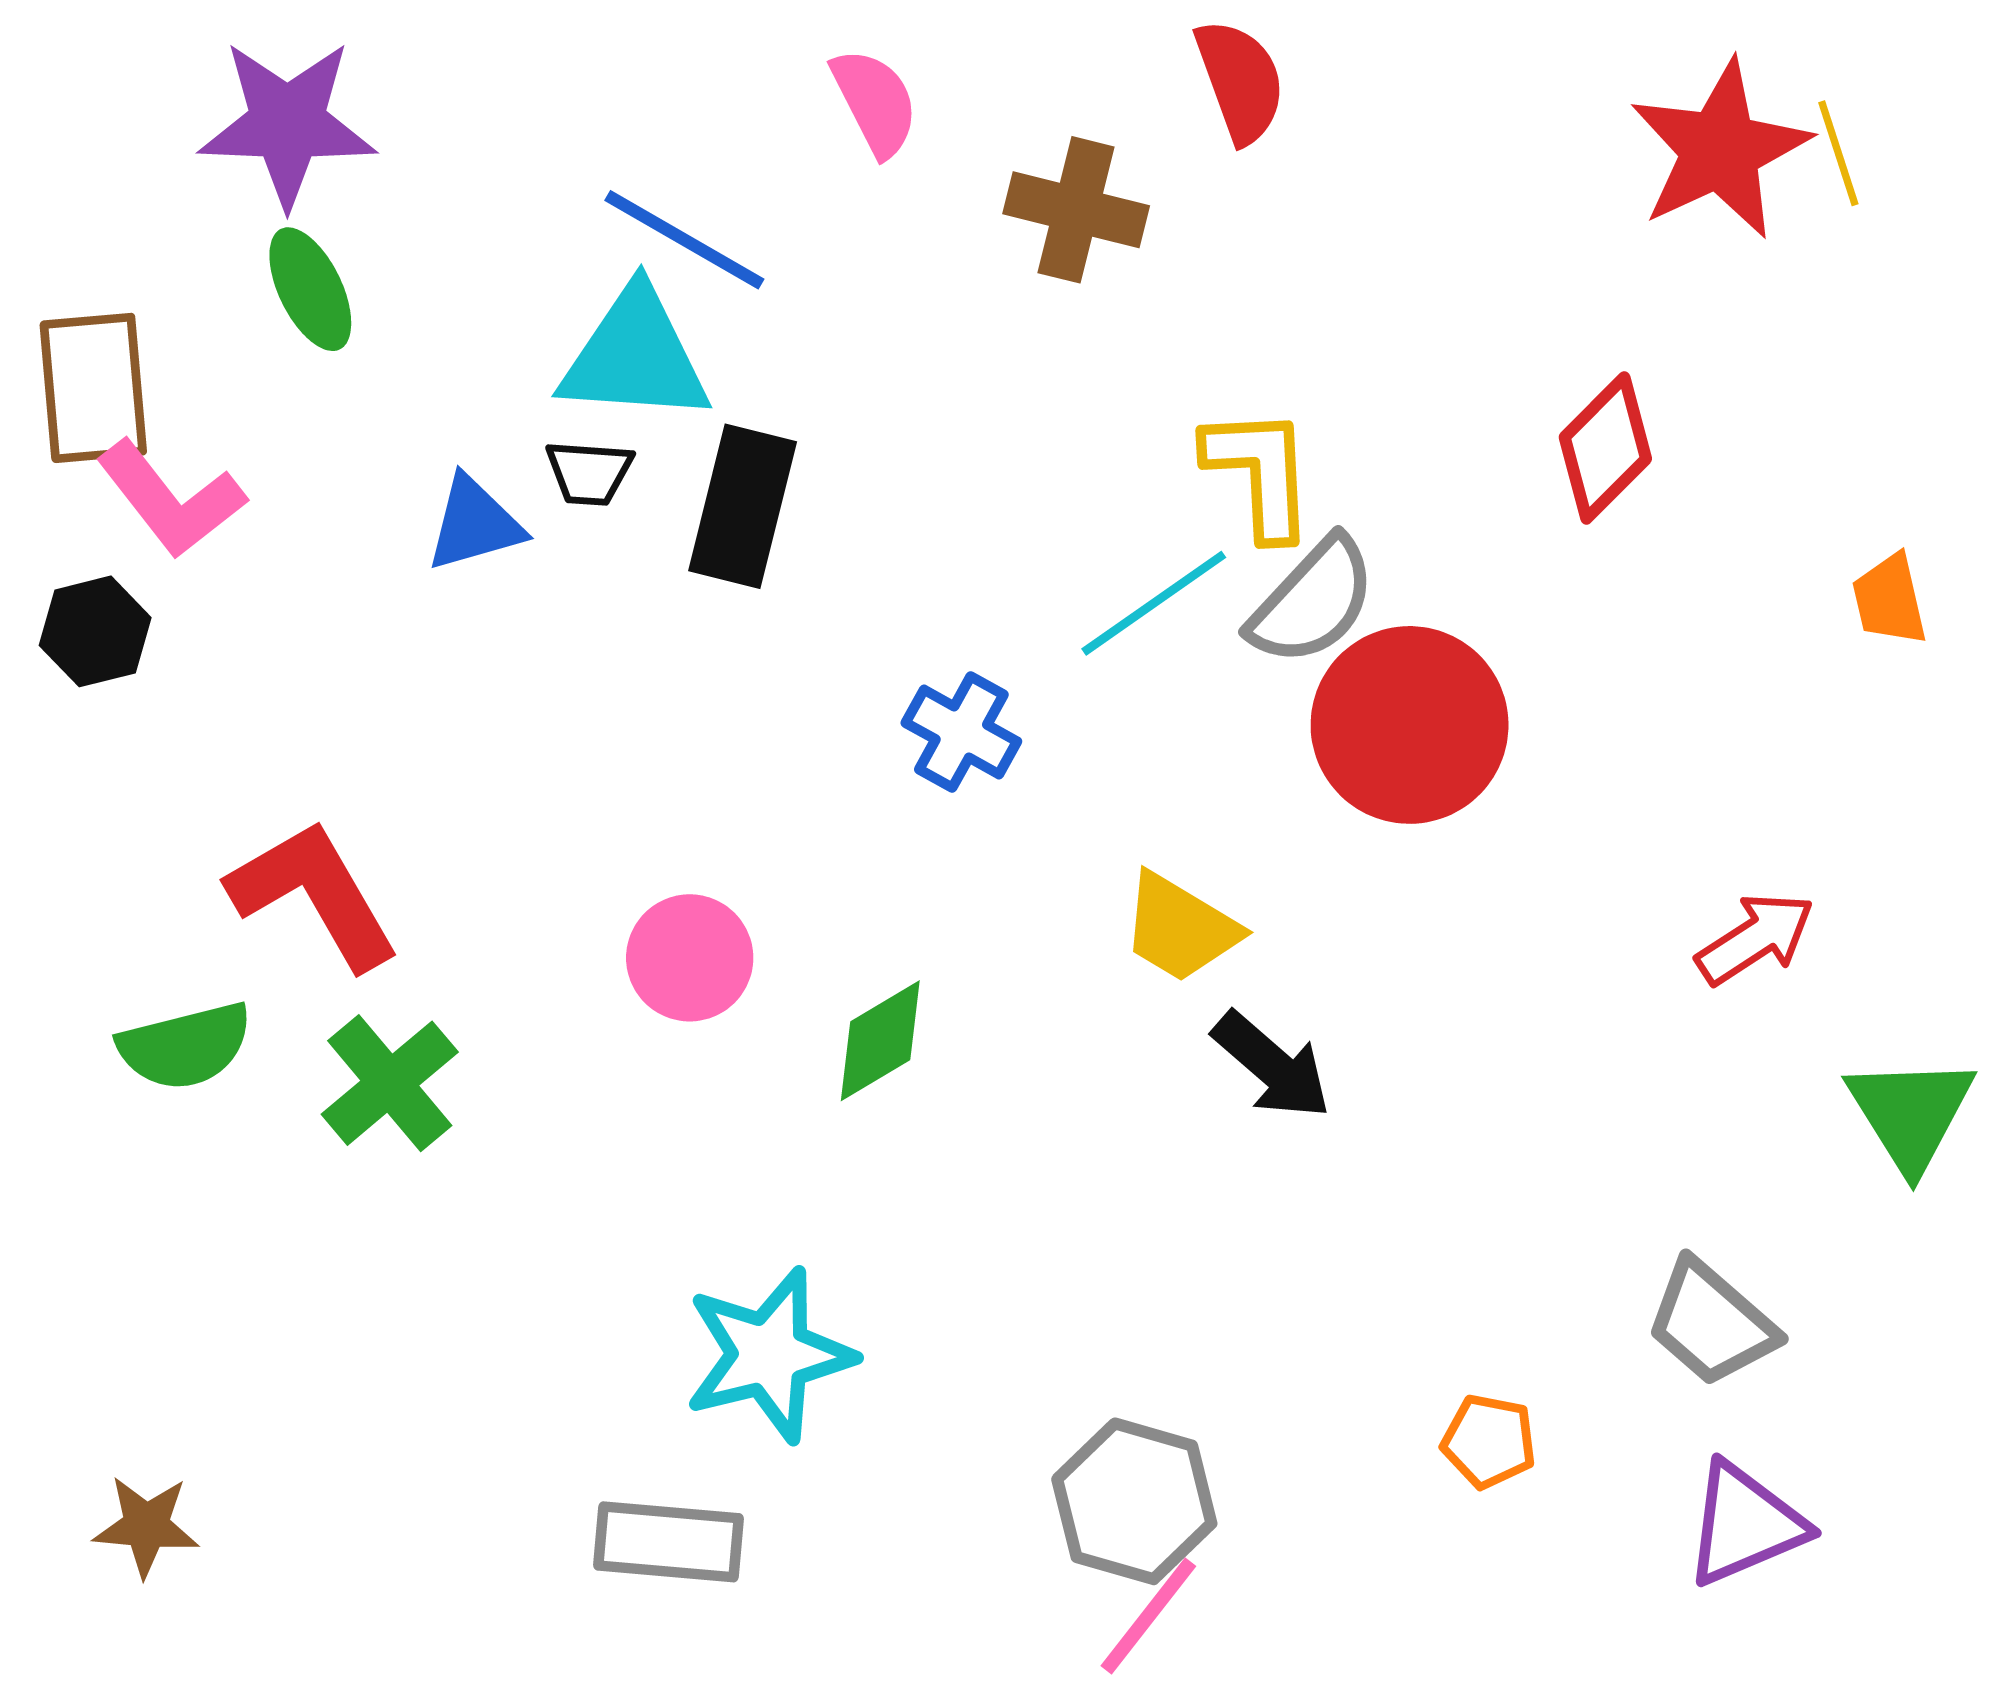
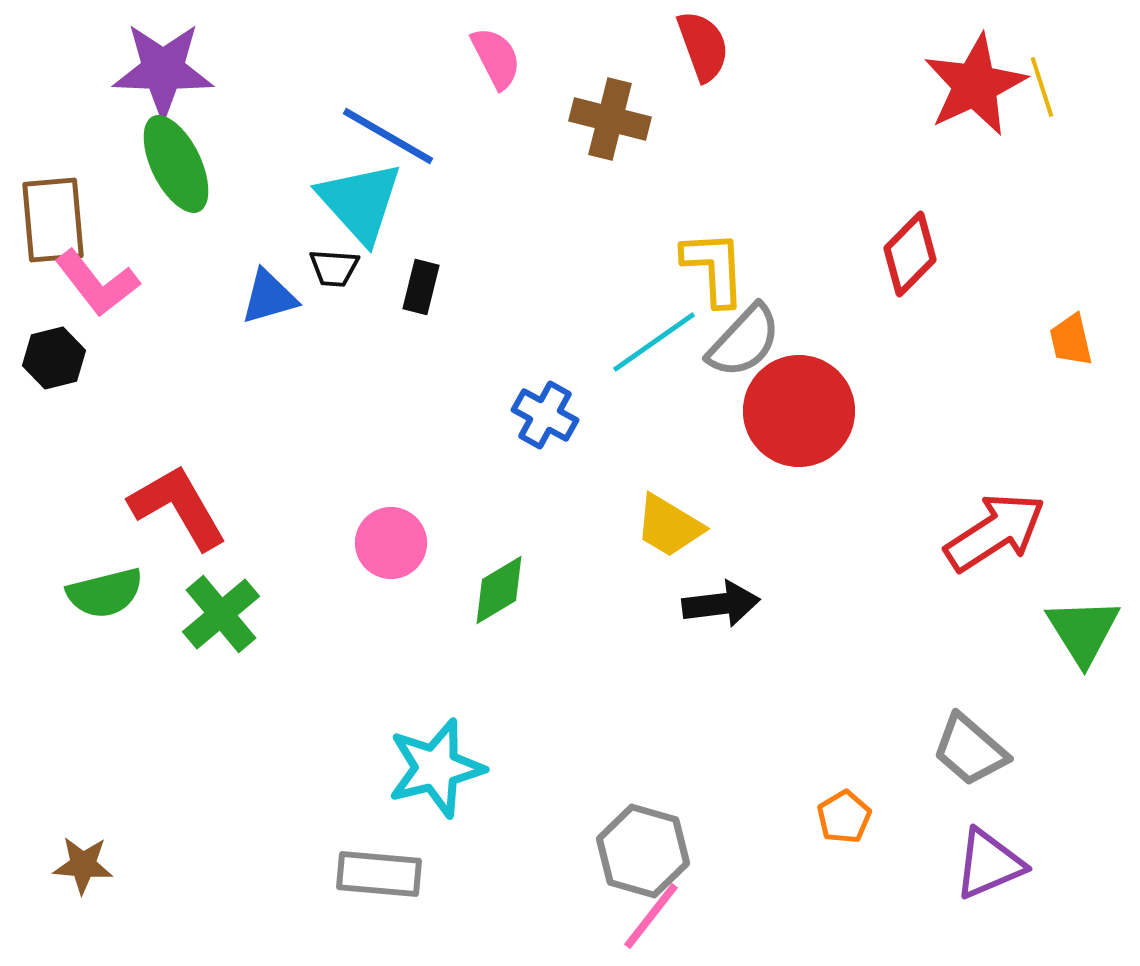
green ellipse: (310, 289) -> (176, 164), size x1.4
cyan triangle: (635, 356) -> (360, 202), turned 44
black rectangle: (743, 506) -> (421, 287), size x0.6
red arrow: (1755, 938) -> (995, 532), size x1.5
black arrow: (1272, 1065) -> (721, 604), turned -48
orange pentagon: (1489, 1441) -> (844, 817), turned 30

